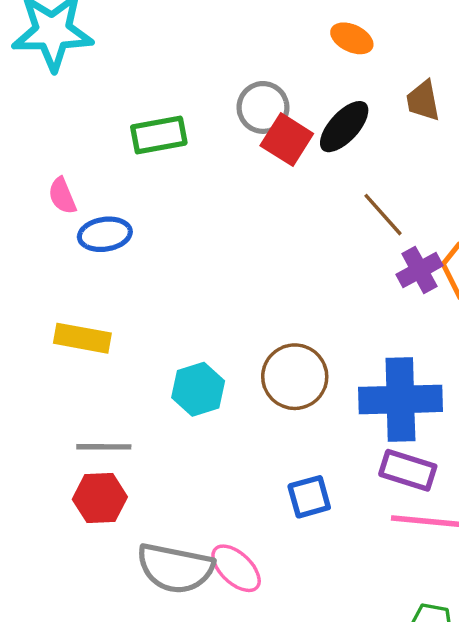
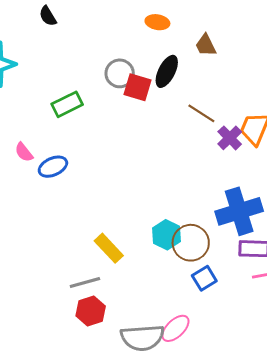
yellow rectangle: (82, 338) -> (109, 248), moved, turned 52
brown circle: (295, 377) -> (191, 243), moved
cyan hexagon: (198, 389) -> (167, 235), moved
pink ellipse: (236, 568) -> (175, 328), turned -72

